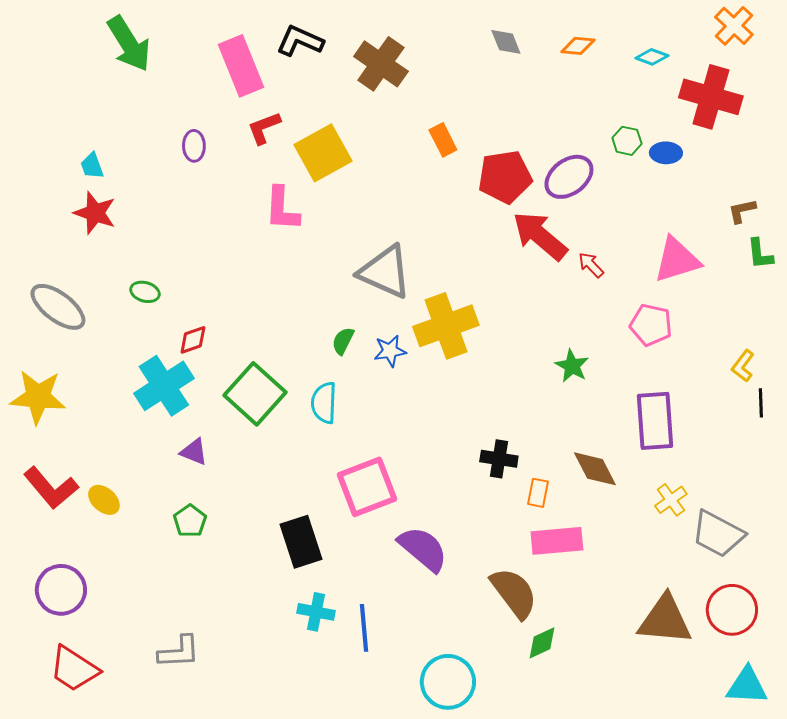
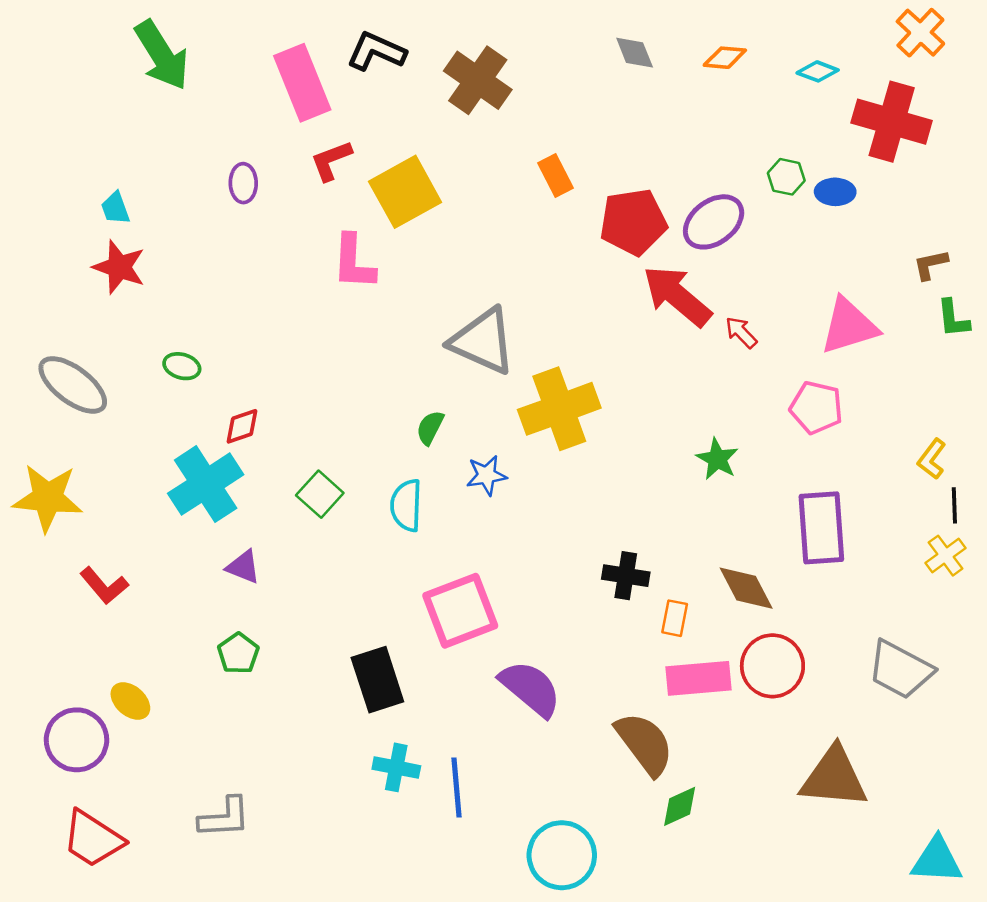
blue star: (390, 351) -> (487, 475), moved
green square: (255, 394) -> (320, 494), size x0.6
red L-shape: (51, 488) -> (104, 586), moved, size x0.7
yellow ellipse: (104, 500) -> (130, 701), moved
yellow cross: (671, 500) -> (946, 556), moved
red circle: (732, 610) -> (772, 666), moved

